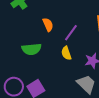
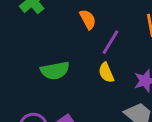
orange semicircle: (48, 25) -> (88, 19), moved

